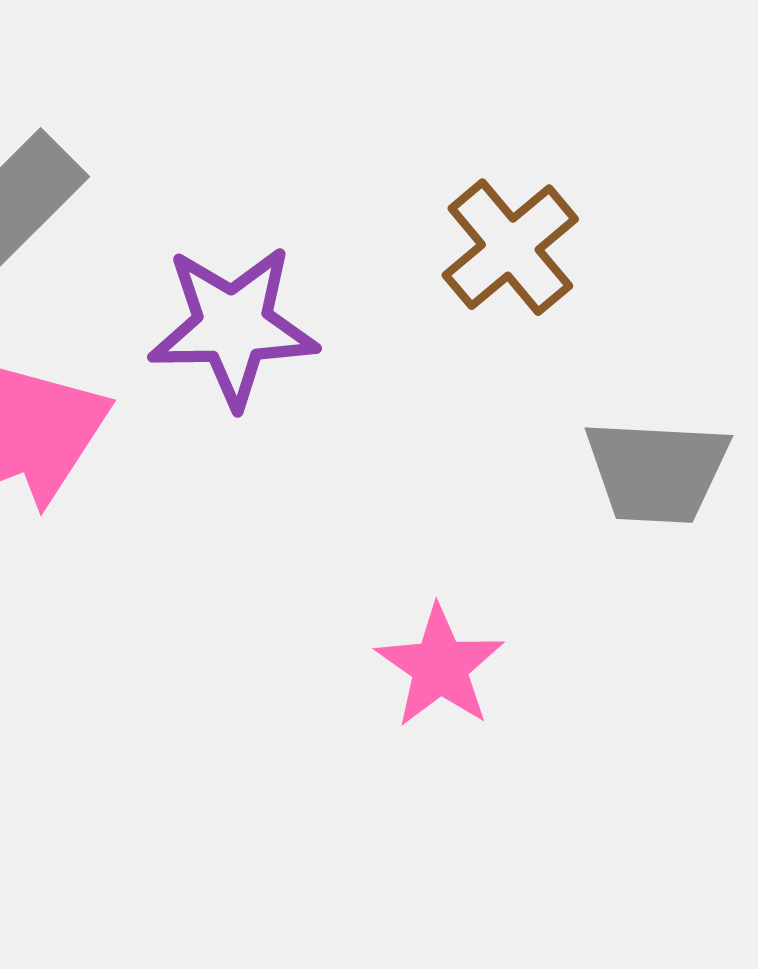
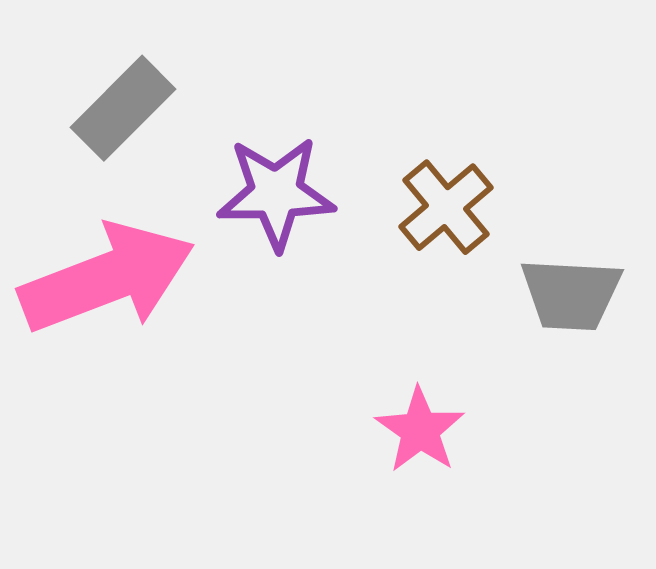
brown cross: (510, 247) -> (446, 207), moved

